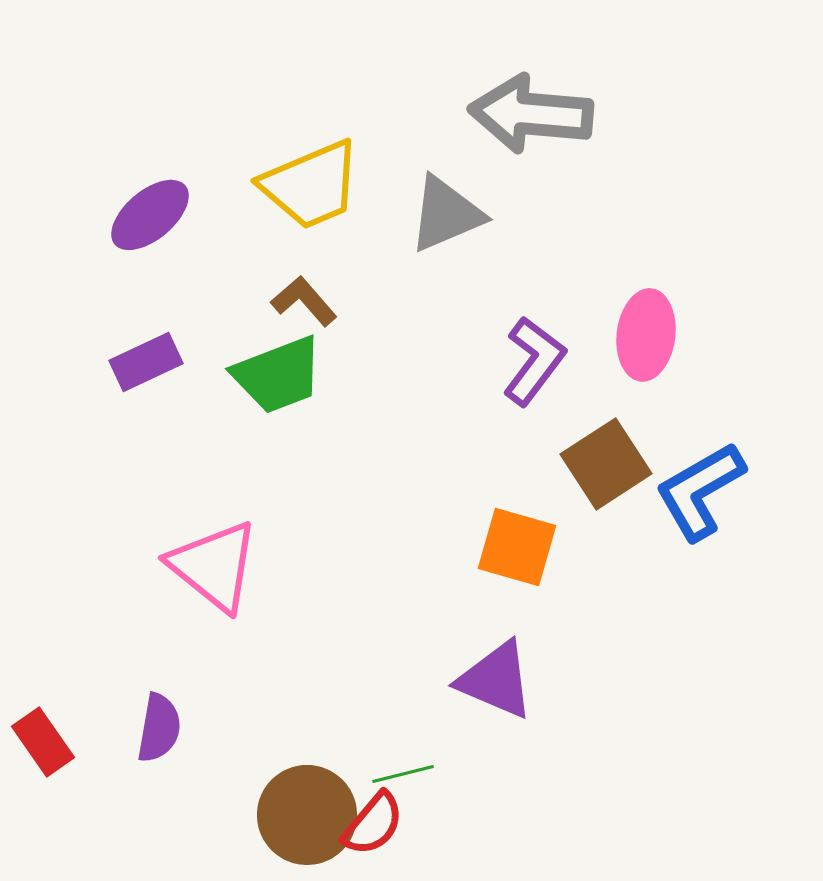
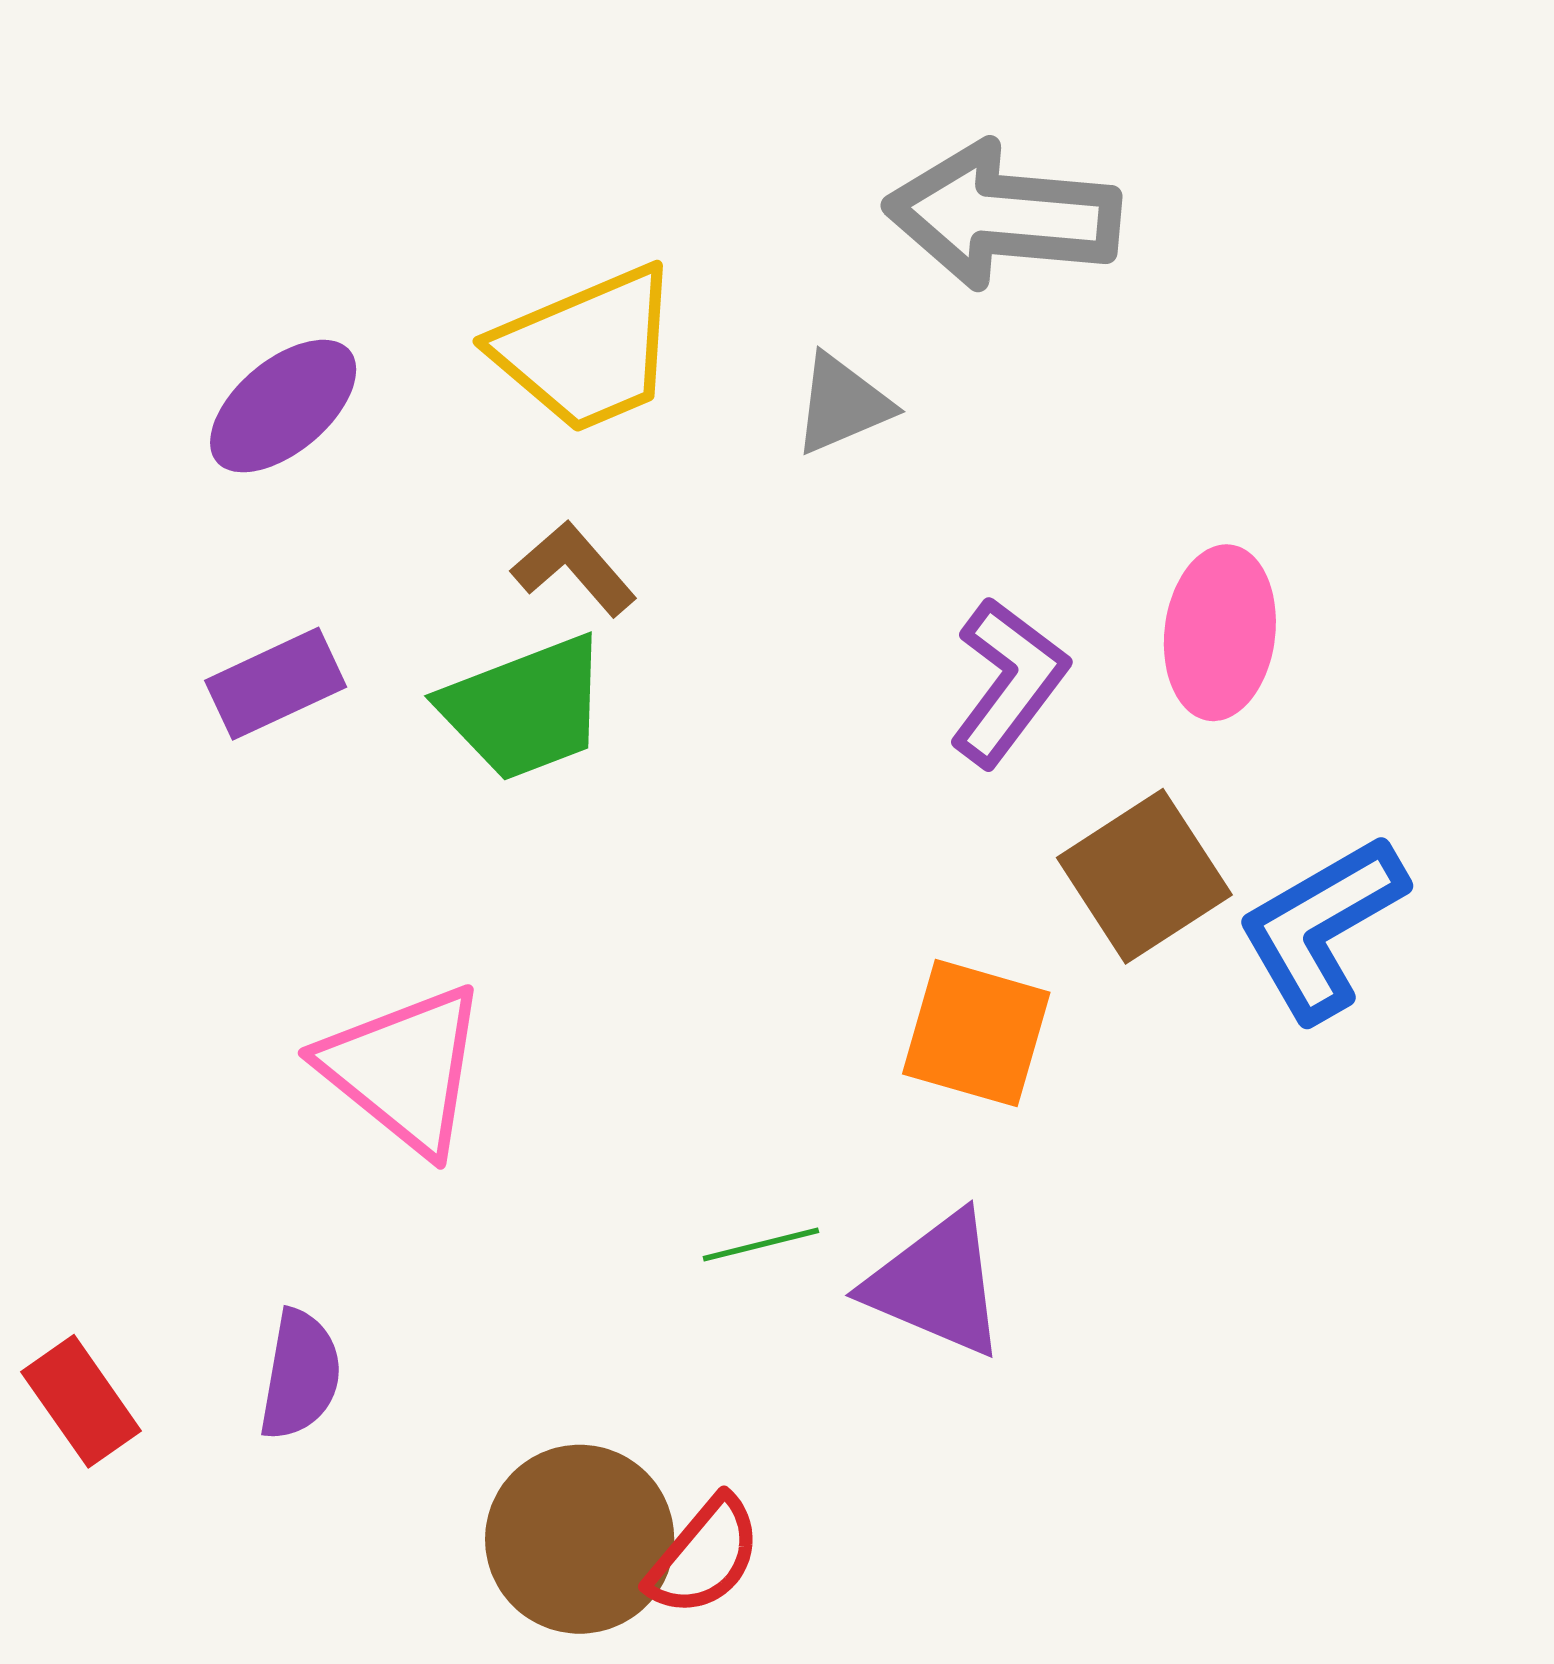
gray triangle: (446, 214) -> (842, 404), size x0.7
green line: (403, 774) -> (761, 1245), moved

